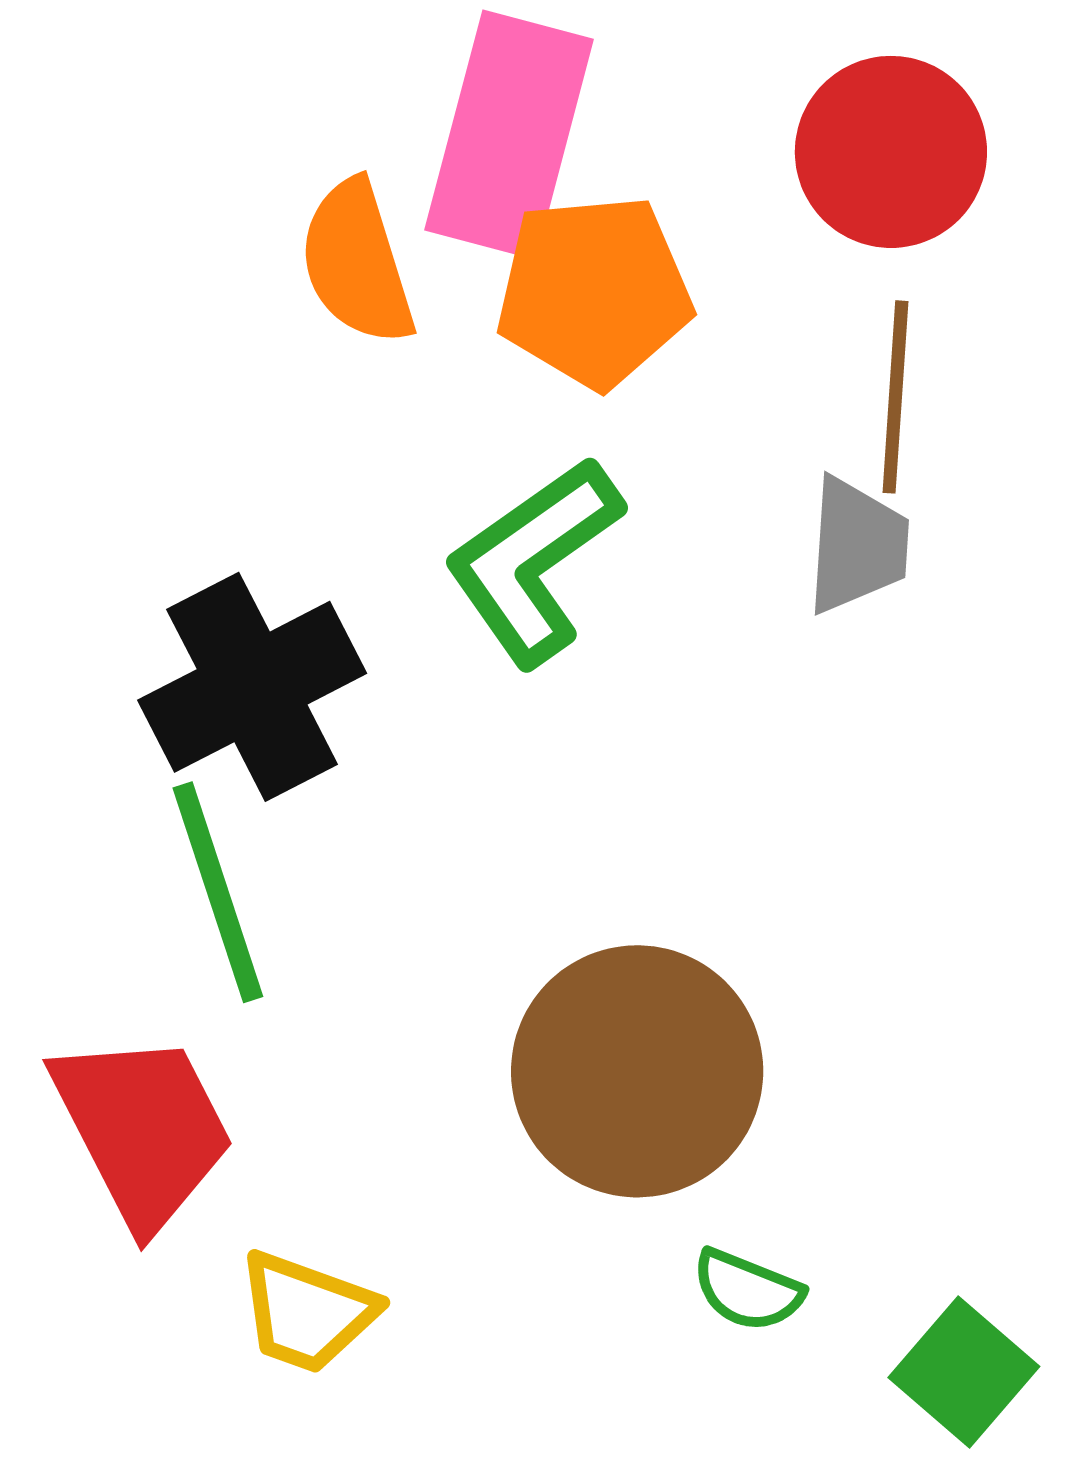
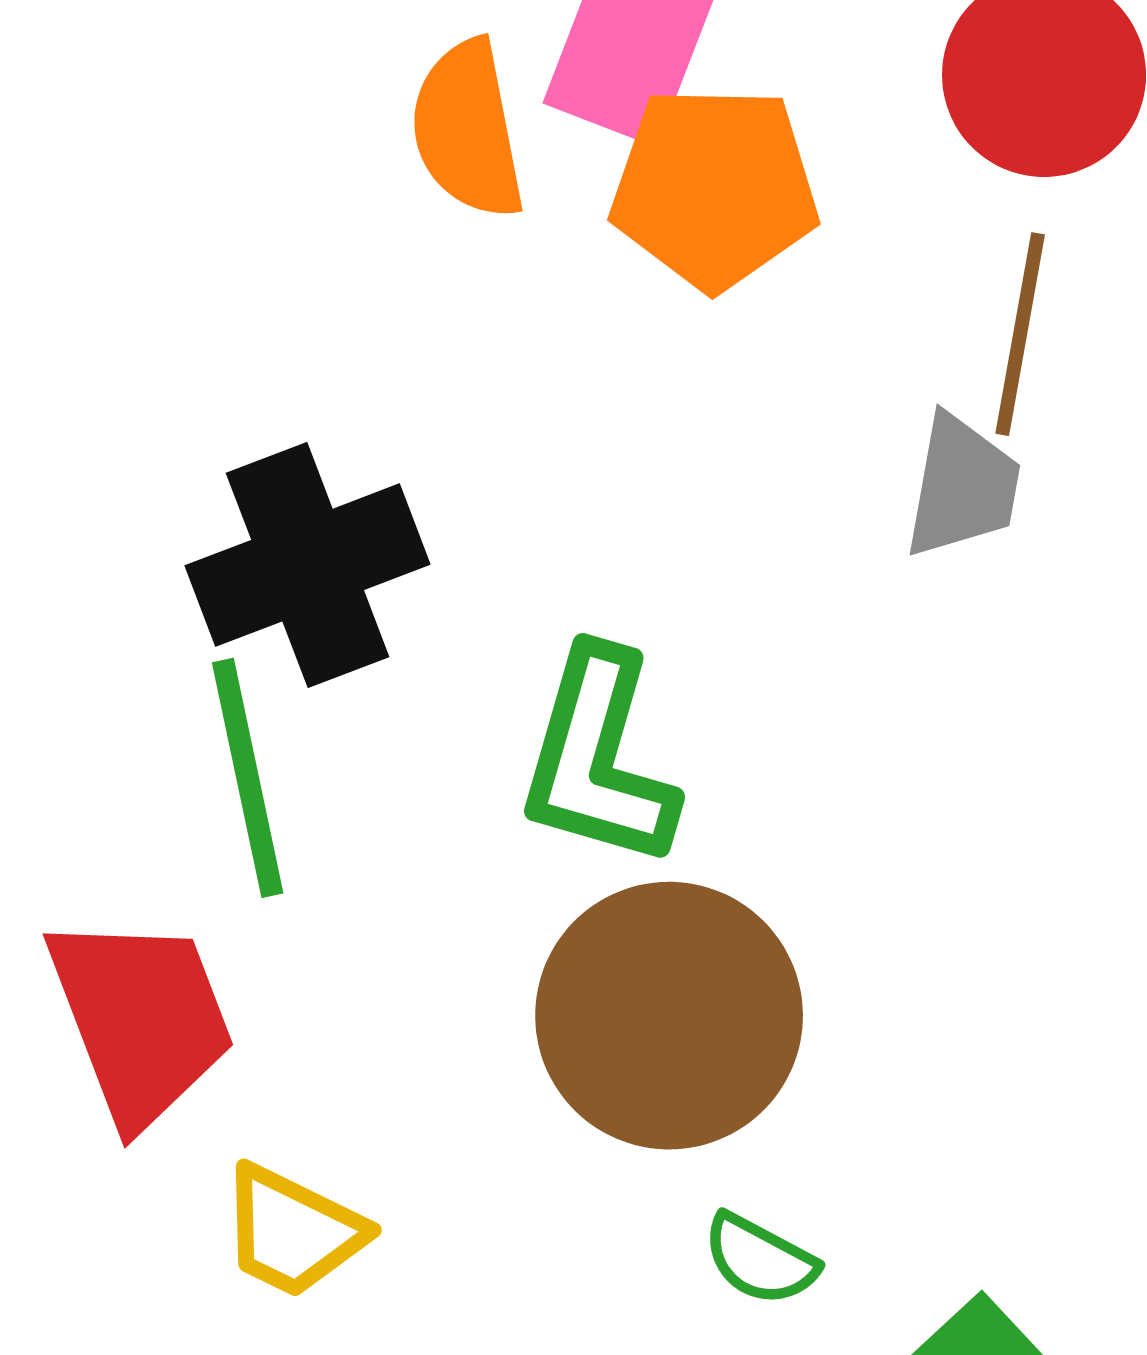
green L-shape: (533, 561) -> (598, 758), moved, turned -45

